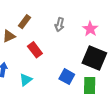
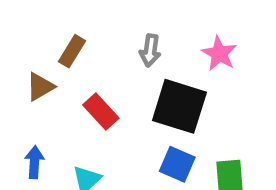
black square: (94, 58) -> (179, 106), moved

